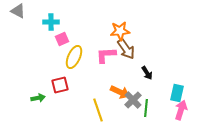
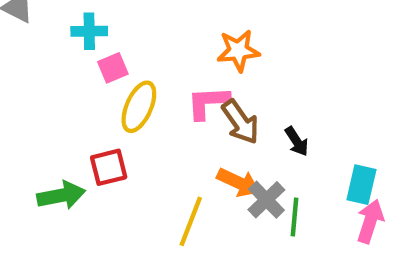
brown arrow: (126, 49) -> (240, 122), moved
green arrow: (38, 98) -> (61, 195), size x1.5
yellow line: (98, 110) -> (191, 221), turned 40

